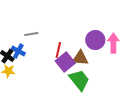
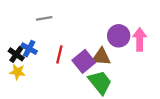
gray line: (31, 34) -> (44, 18), moved
red line: (58, 50) -> (59, 54), moved

